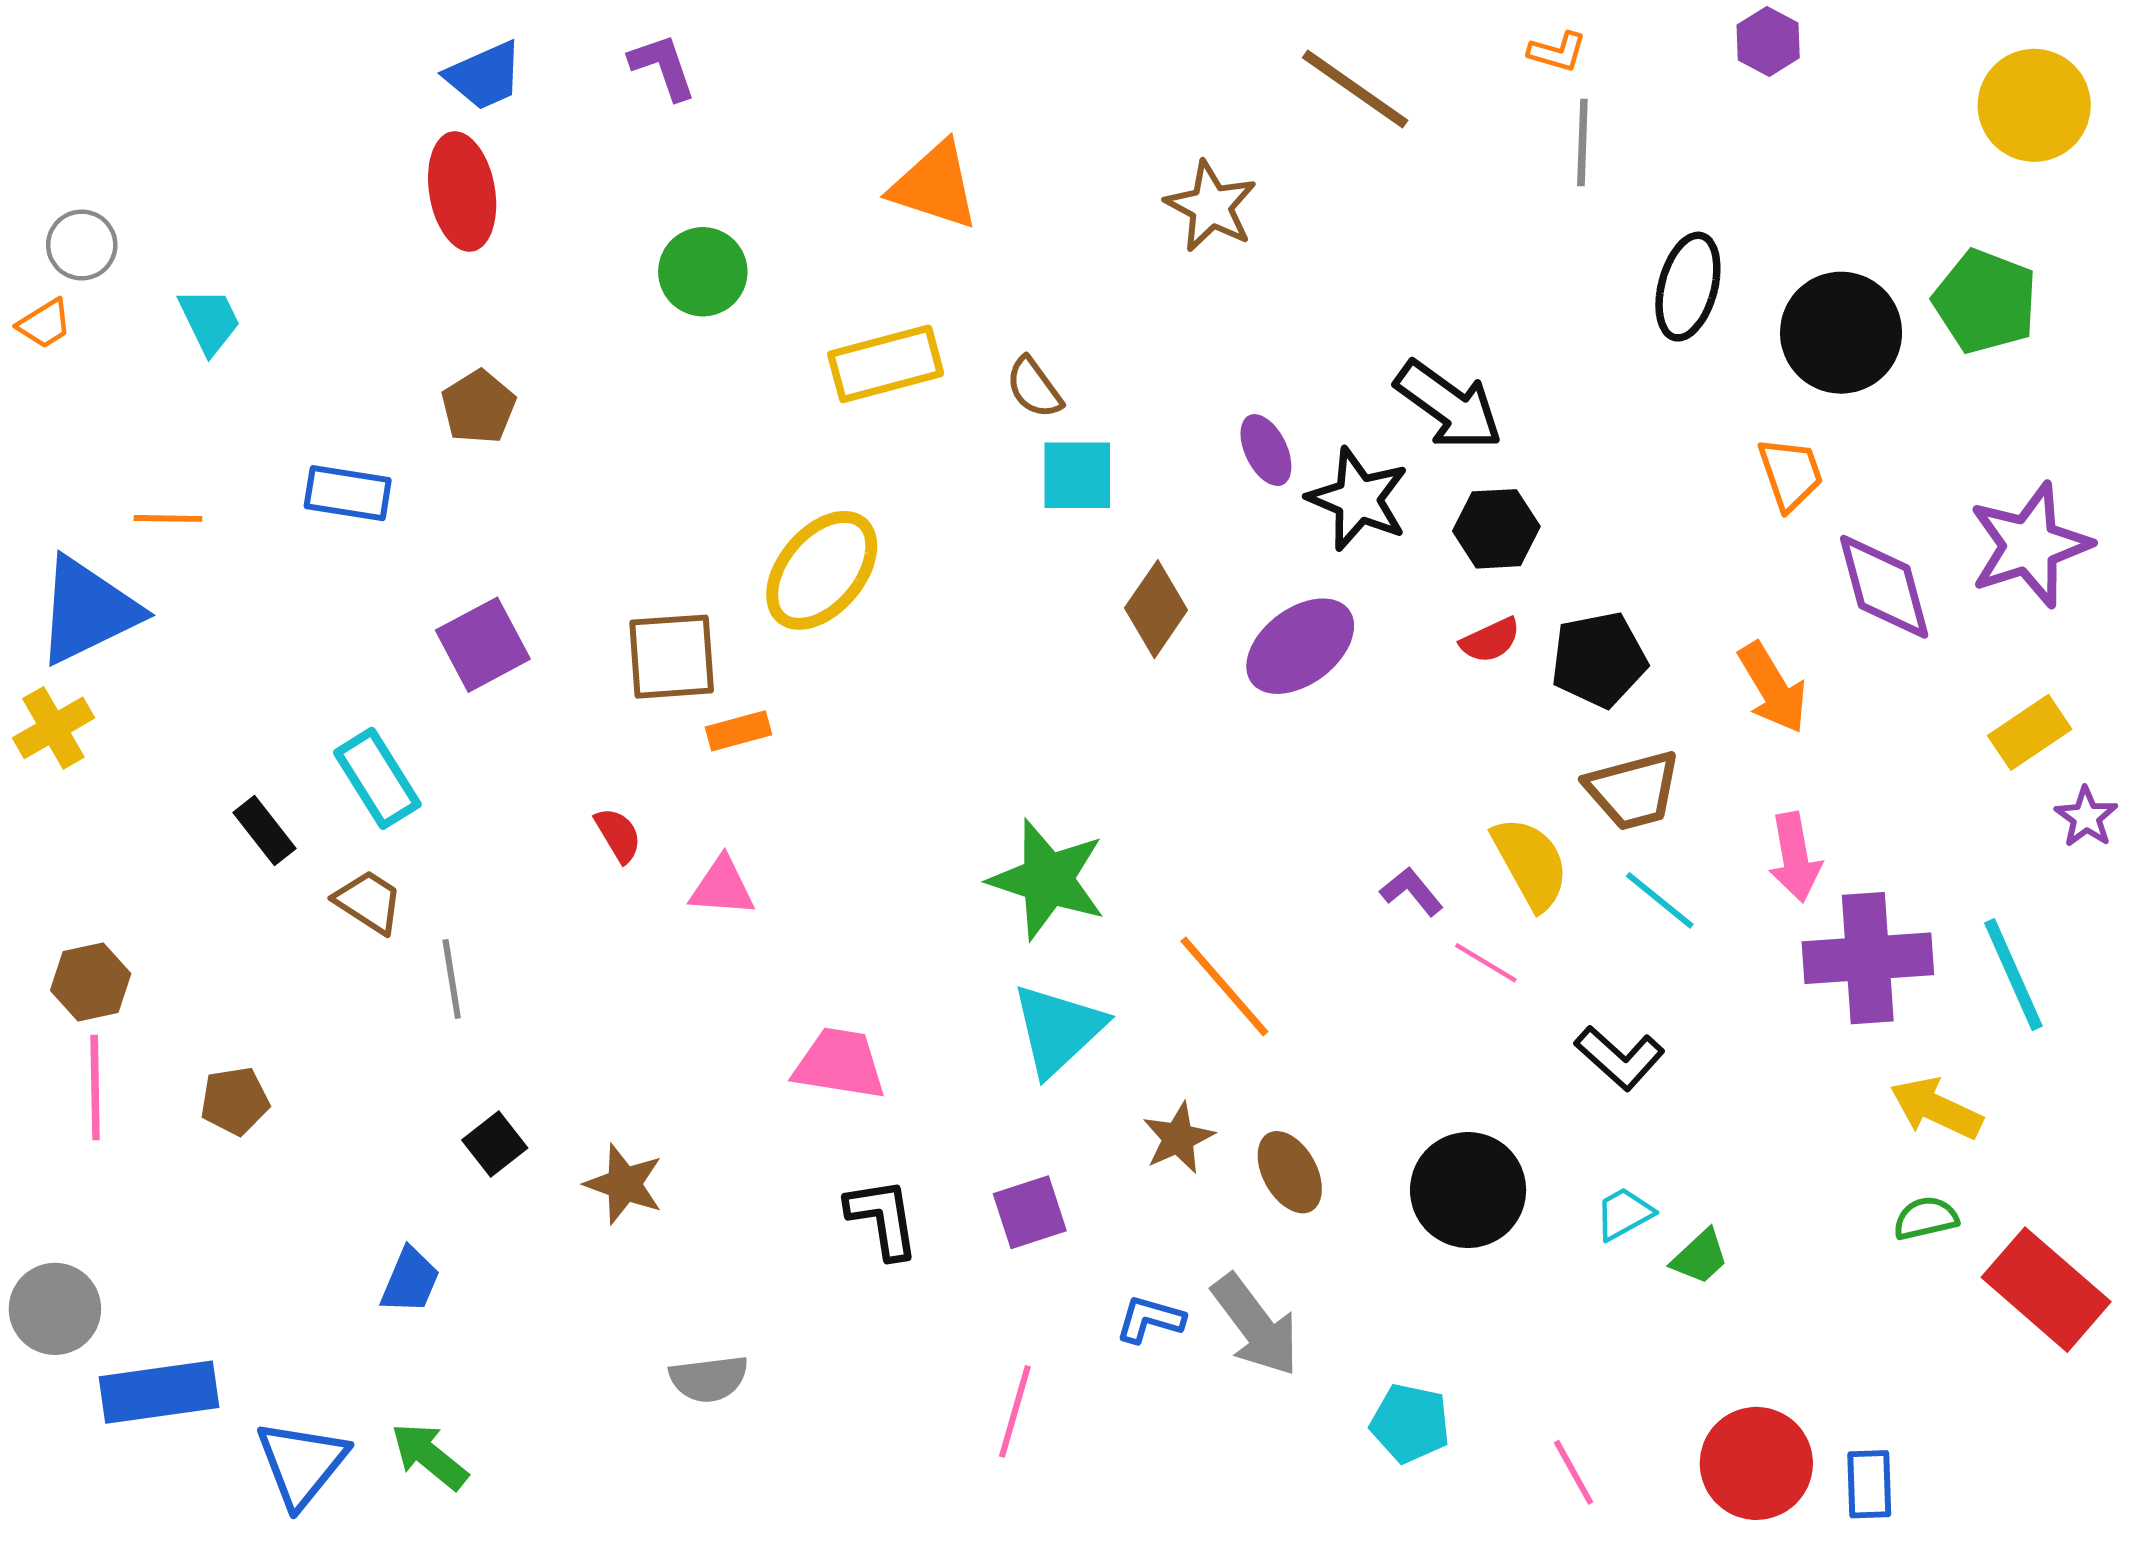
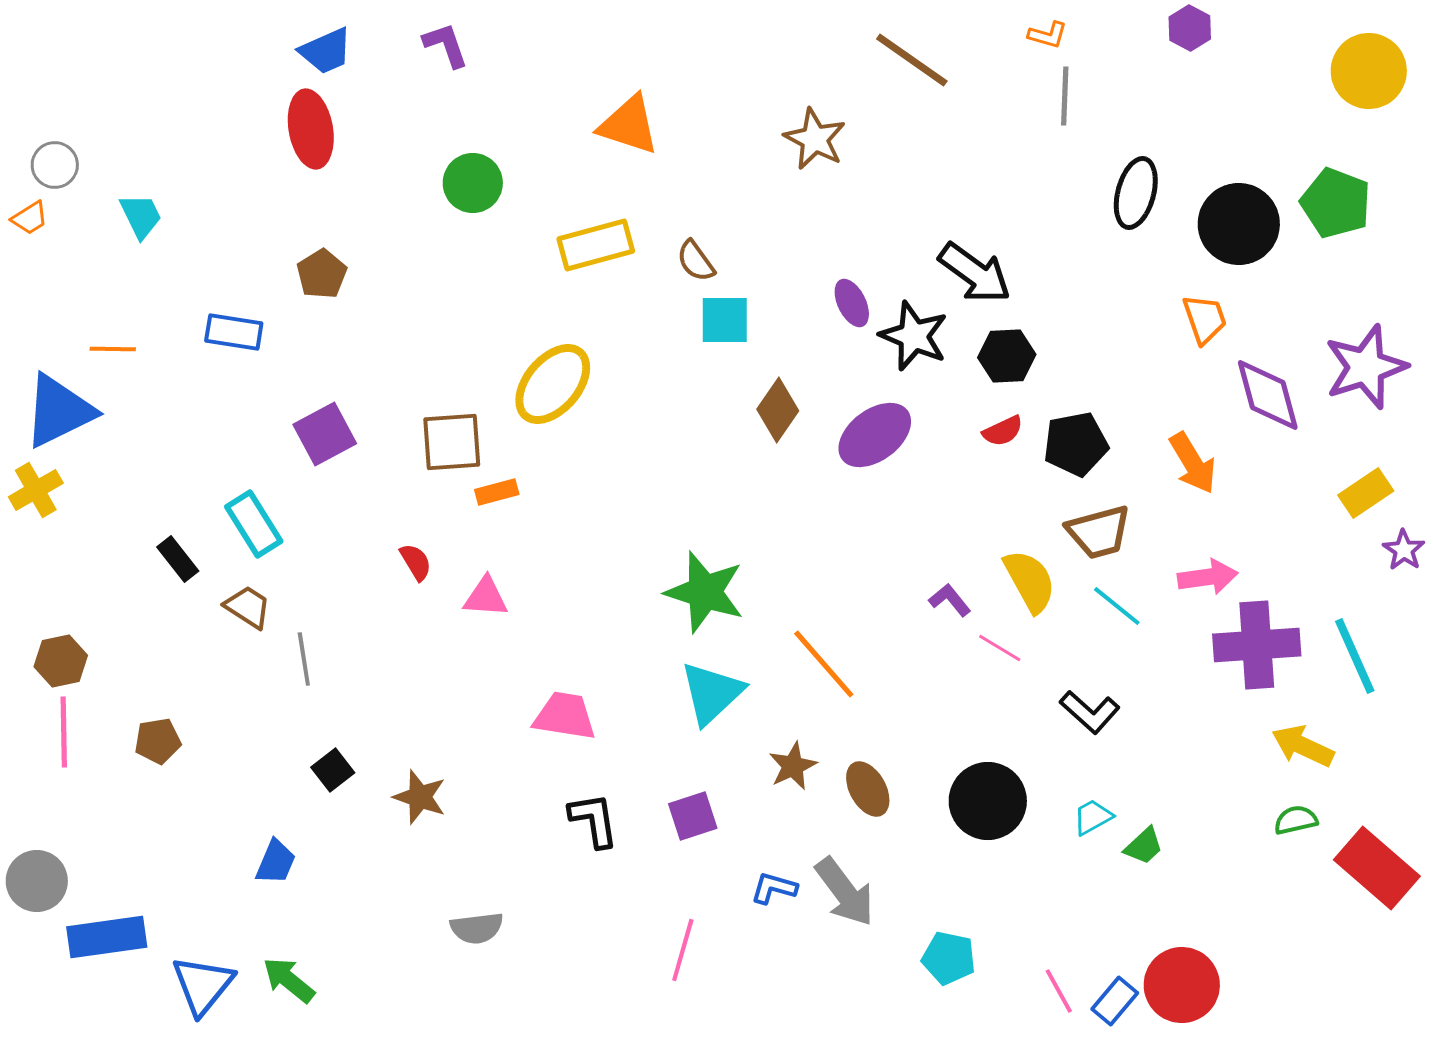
pink arrow: (1795, 857) -> (1208, 577), turned -88
blue rectangle: (1869, 1484) -> (1115, 1001), moved, turned 42

